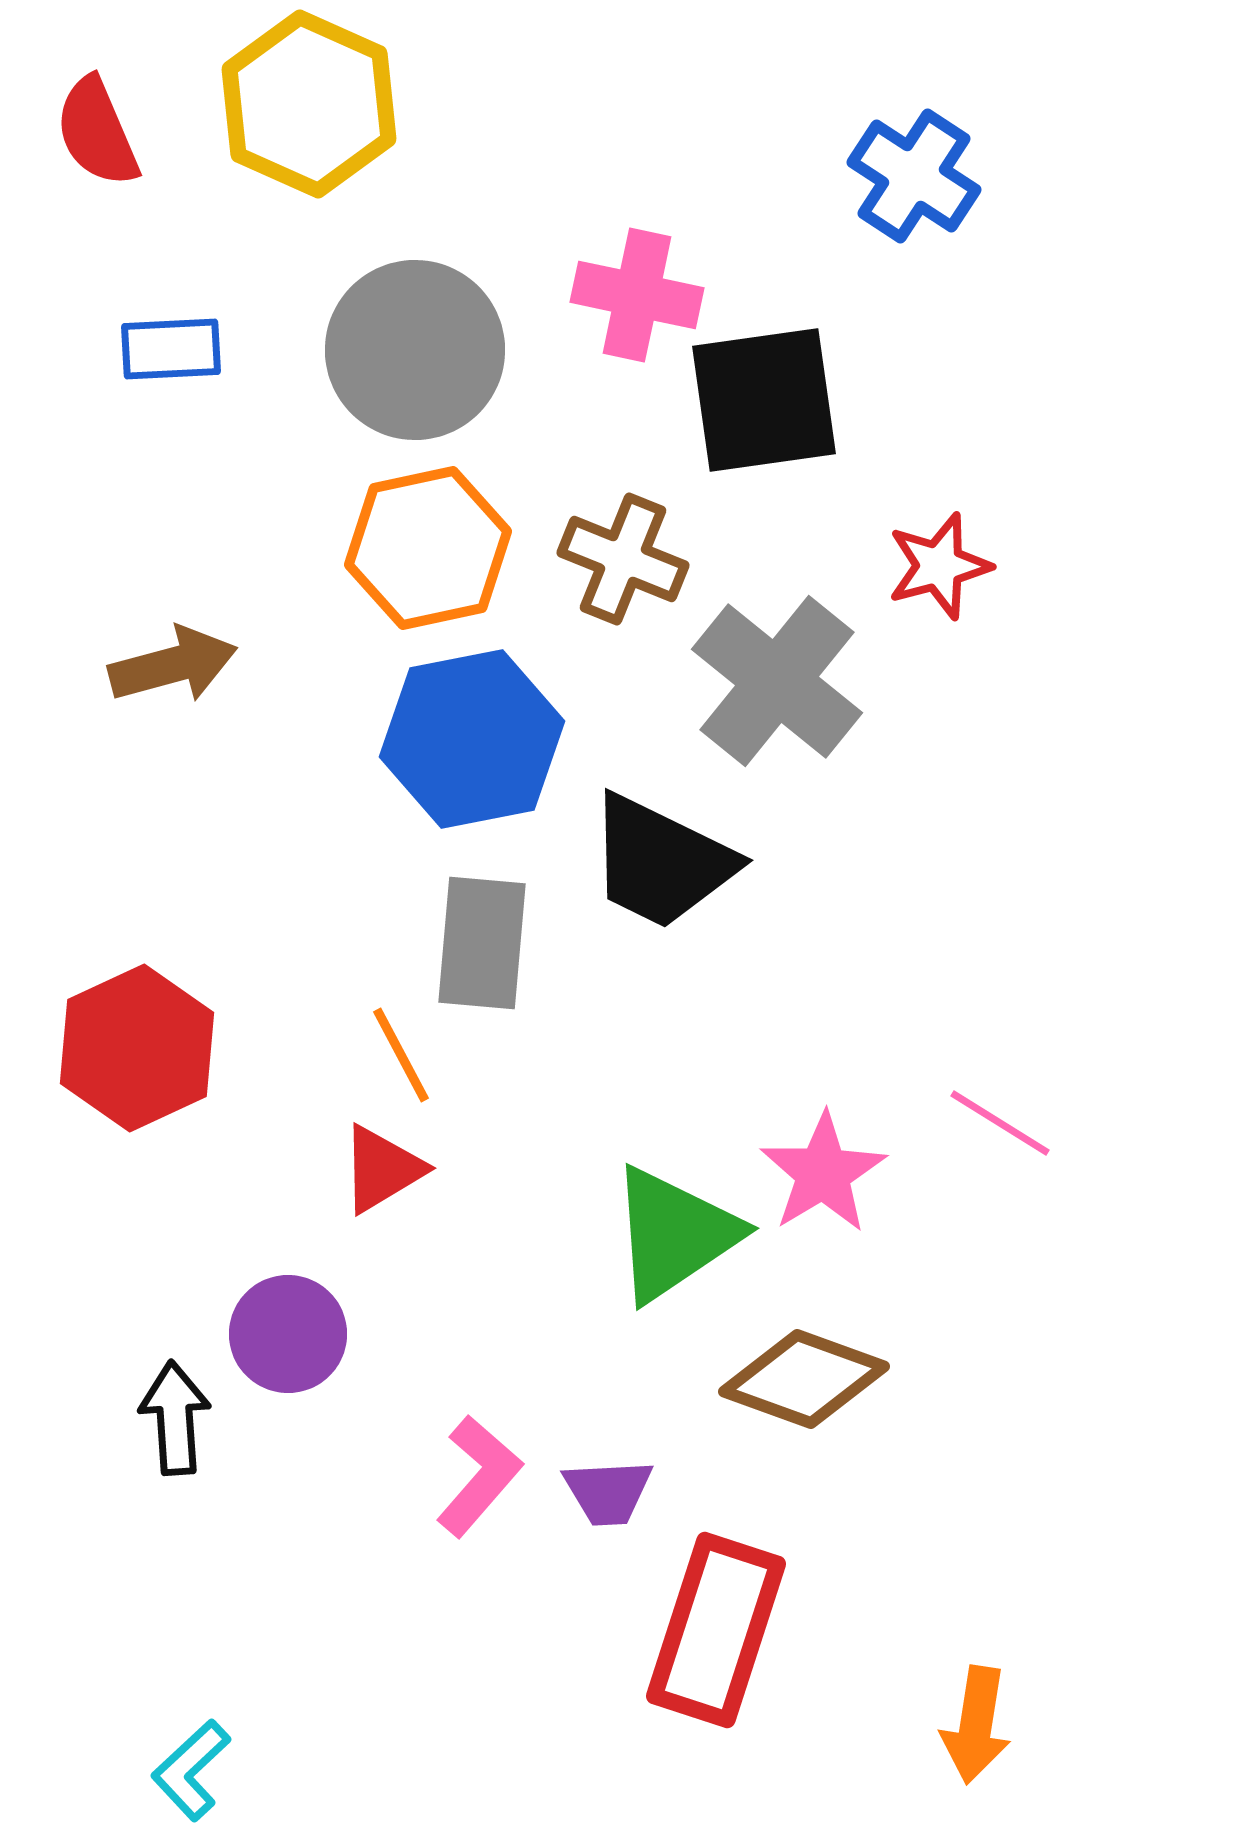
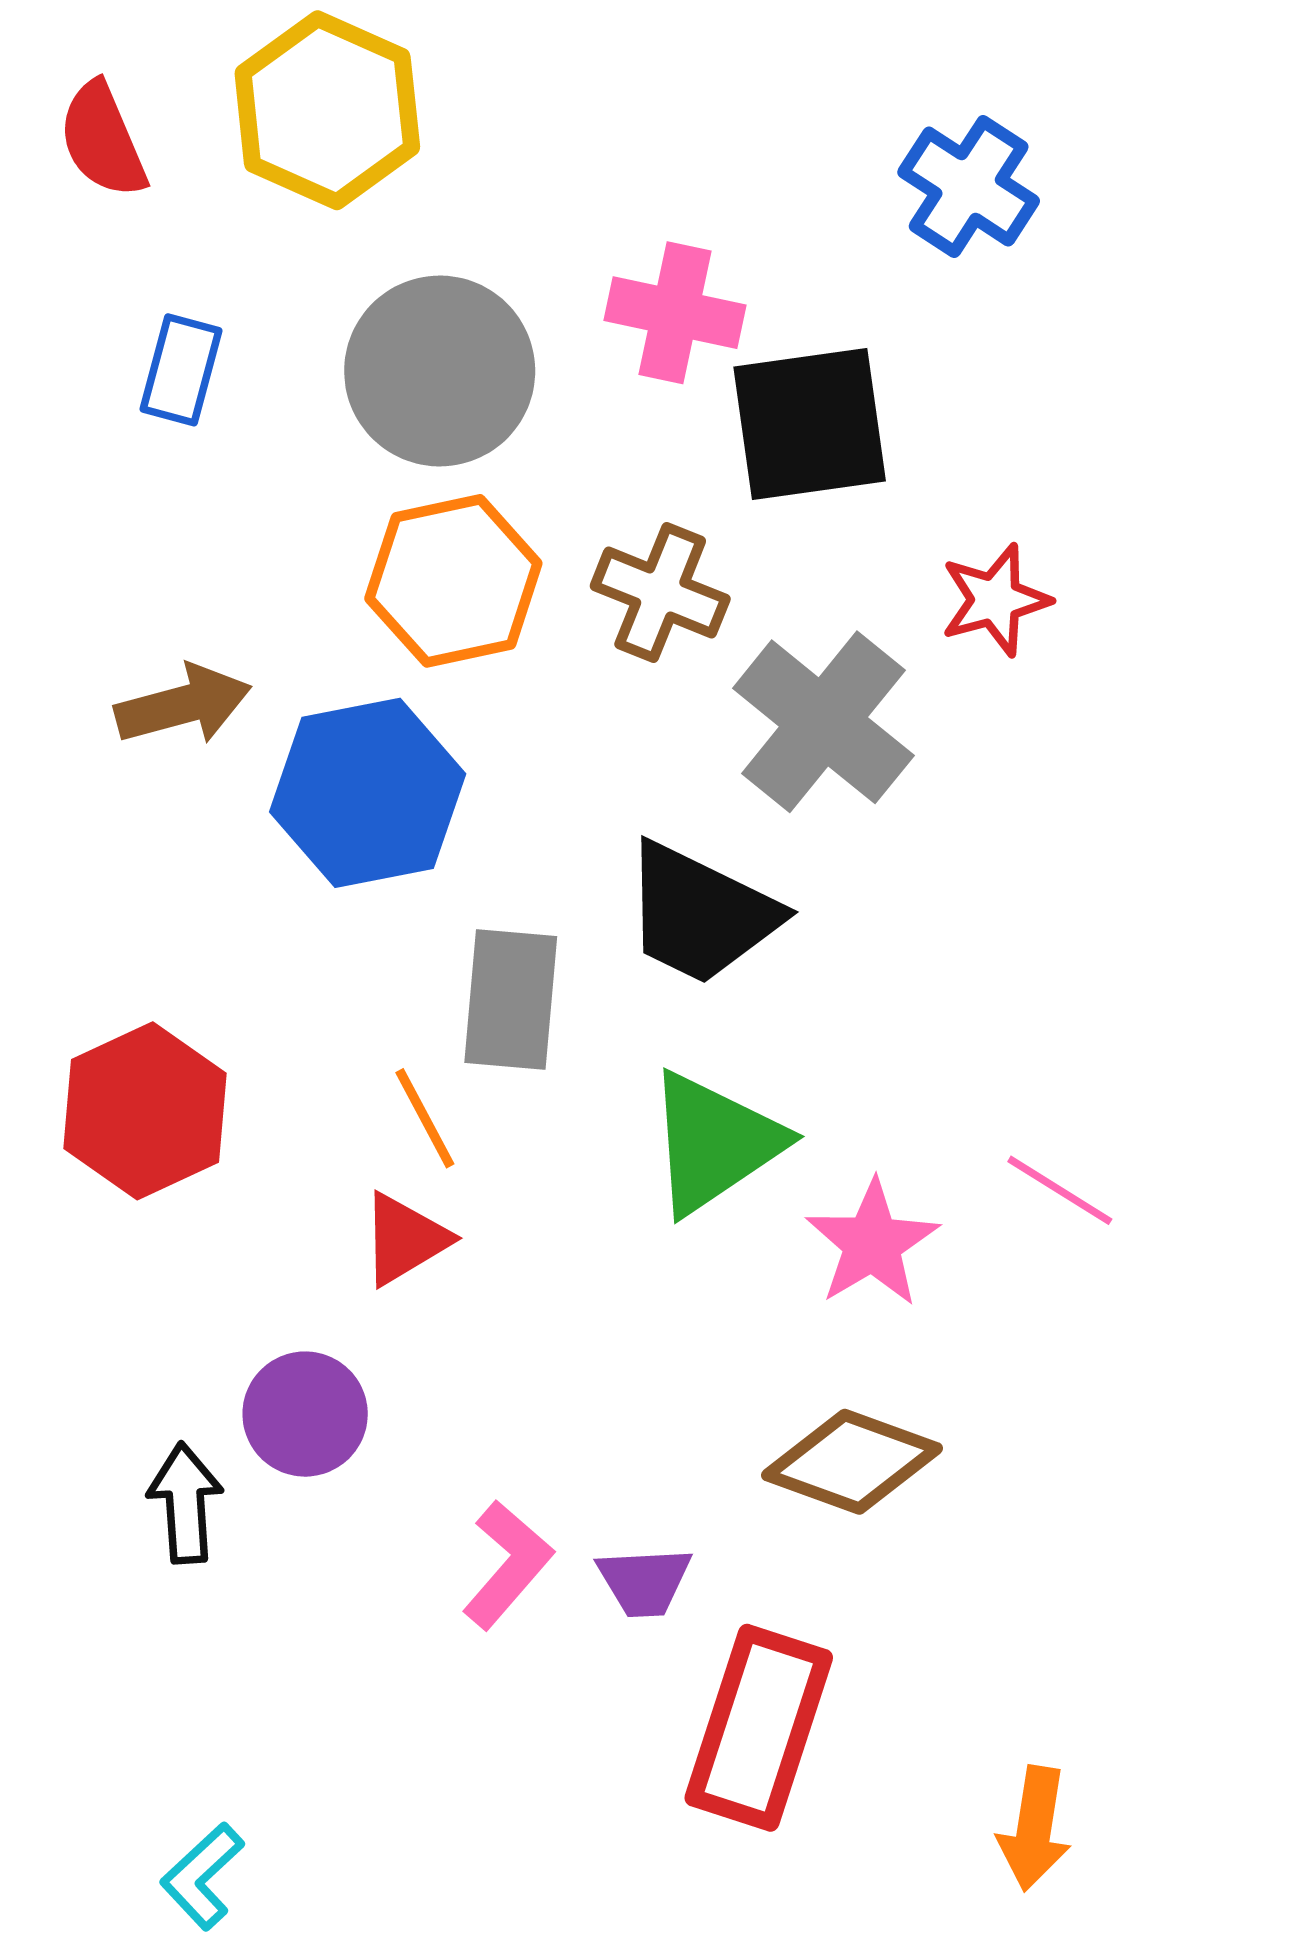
blue rectangle: (171, 349) -> (181, 370), turned -72
blue hexagon: (472, 739) -> (368, 793), moved
green triangle: (674, 1234) -> (714, 1143), moved

